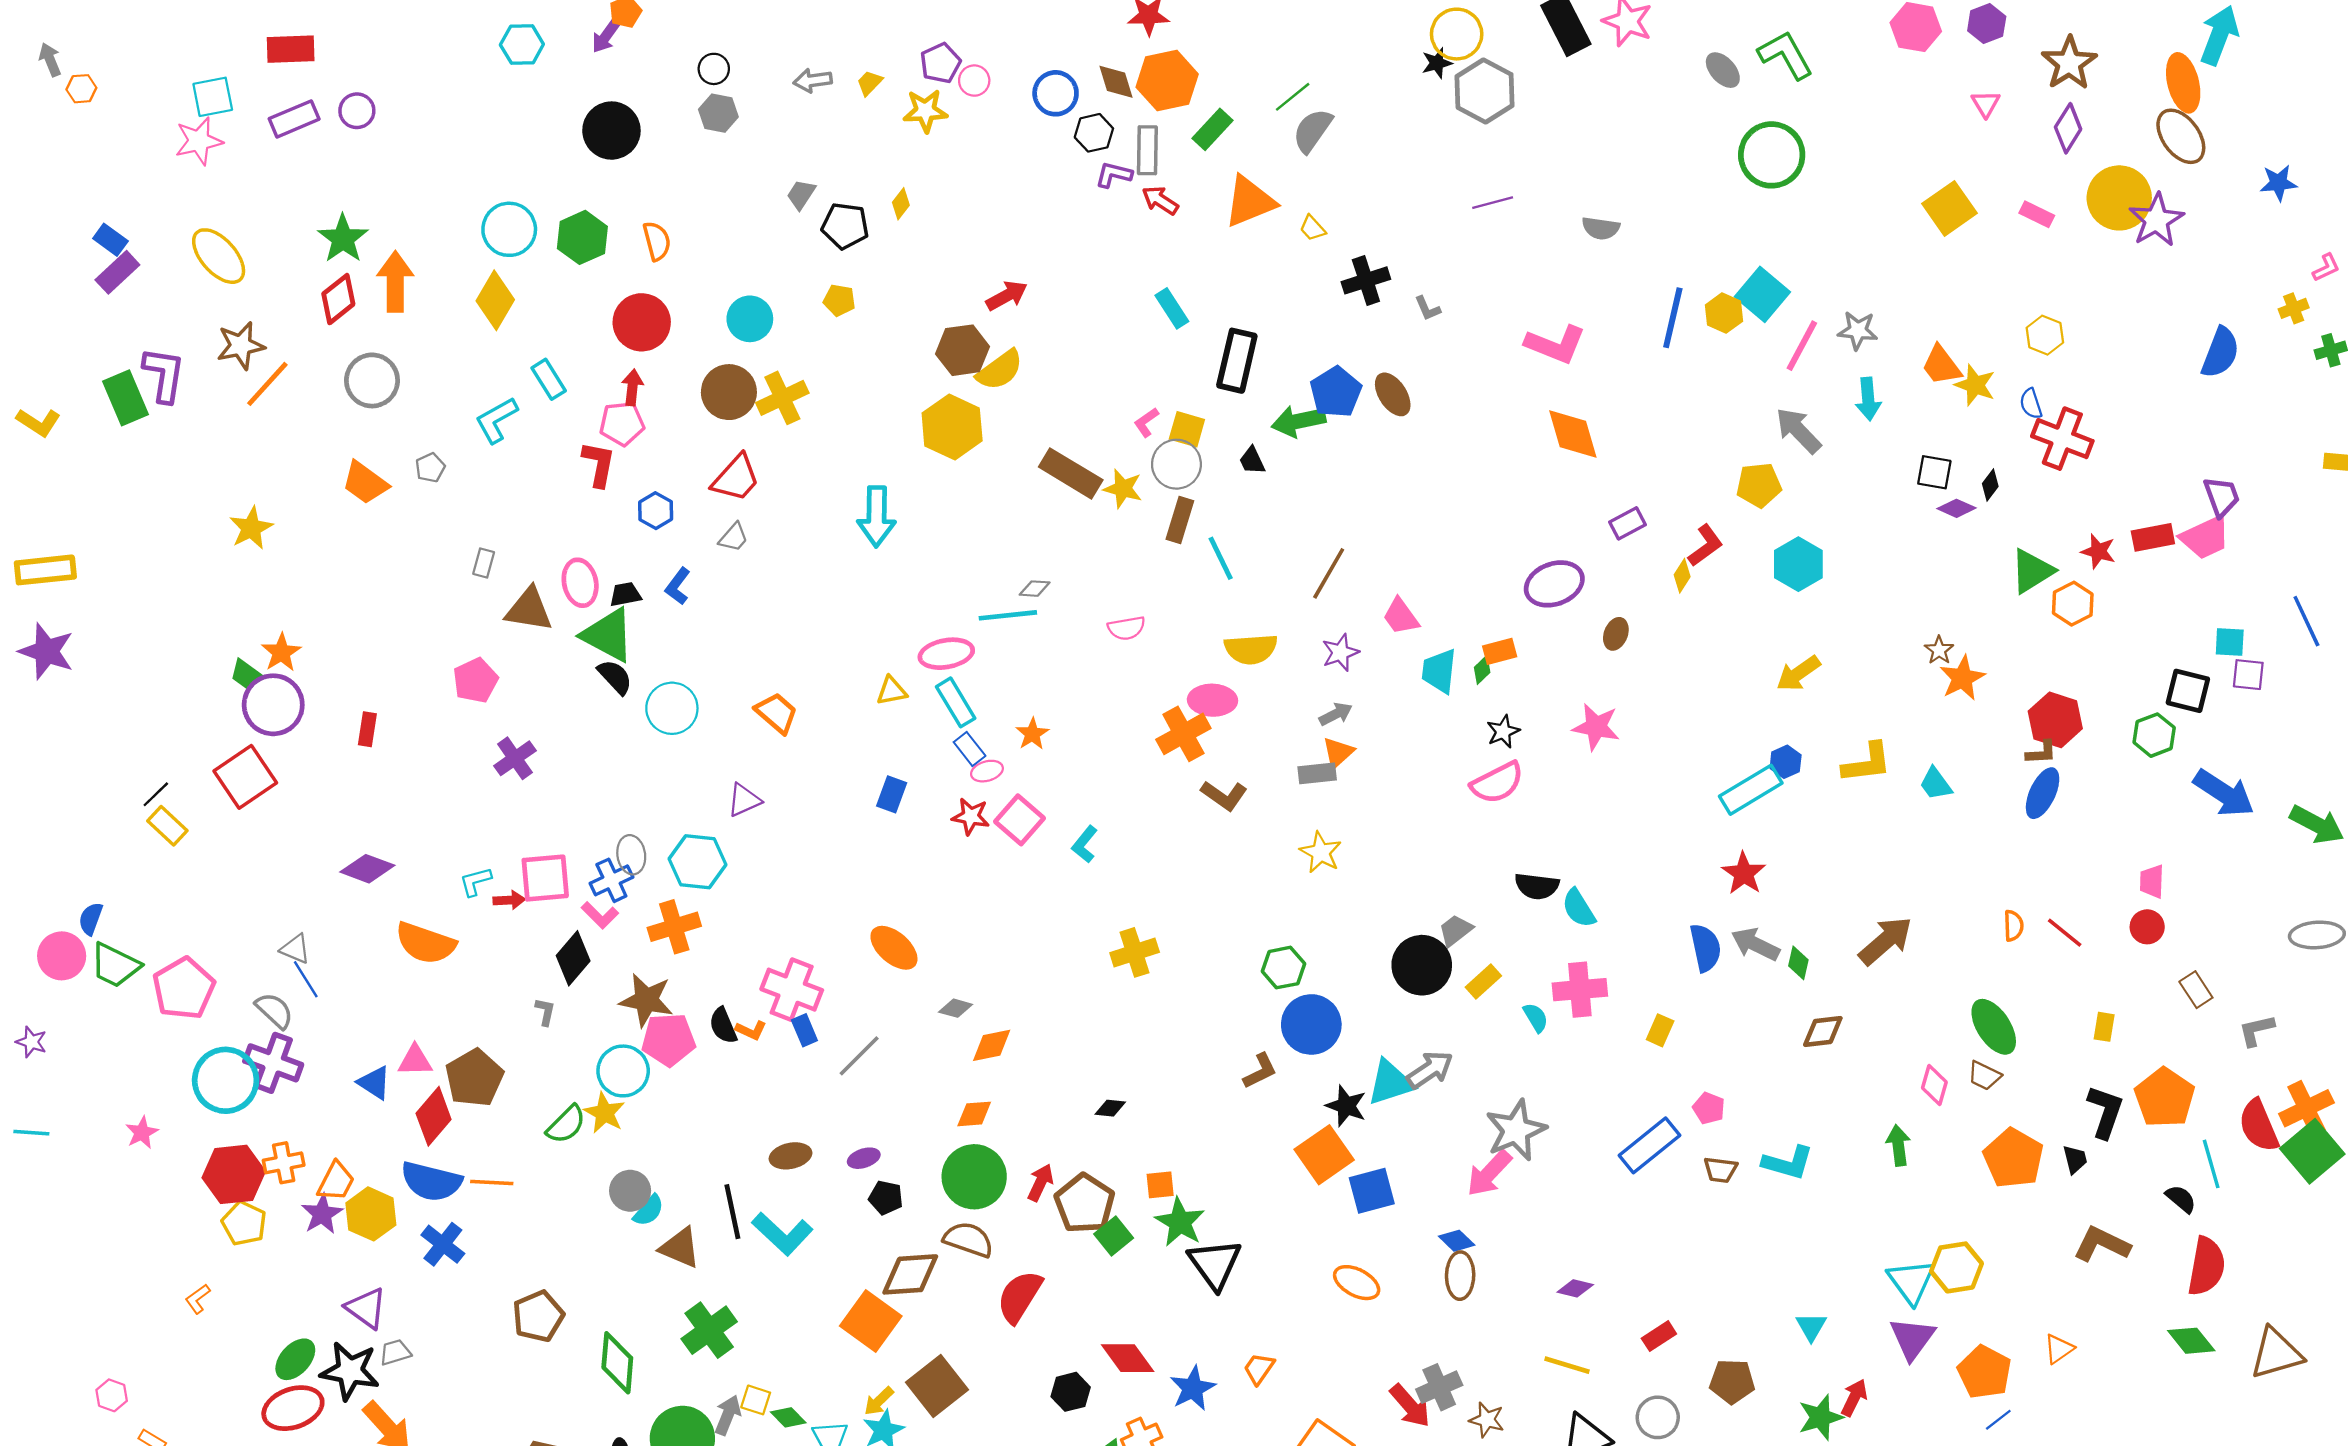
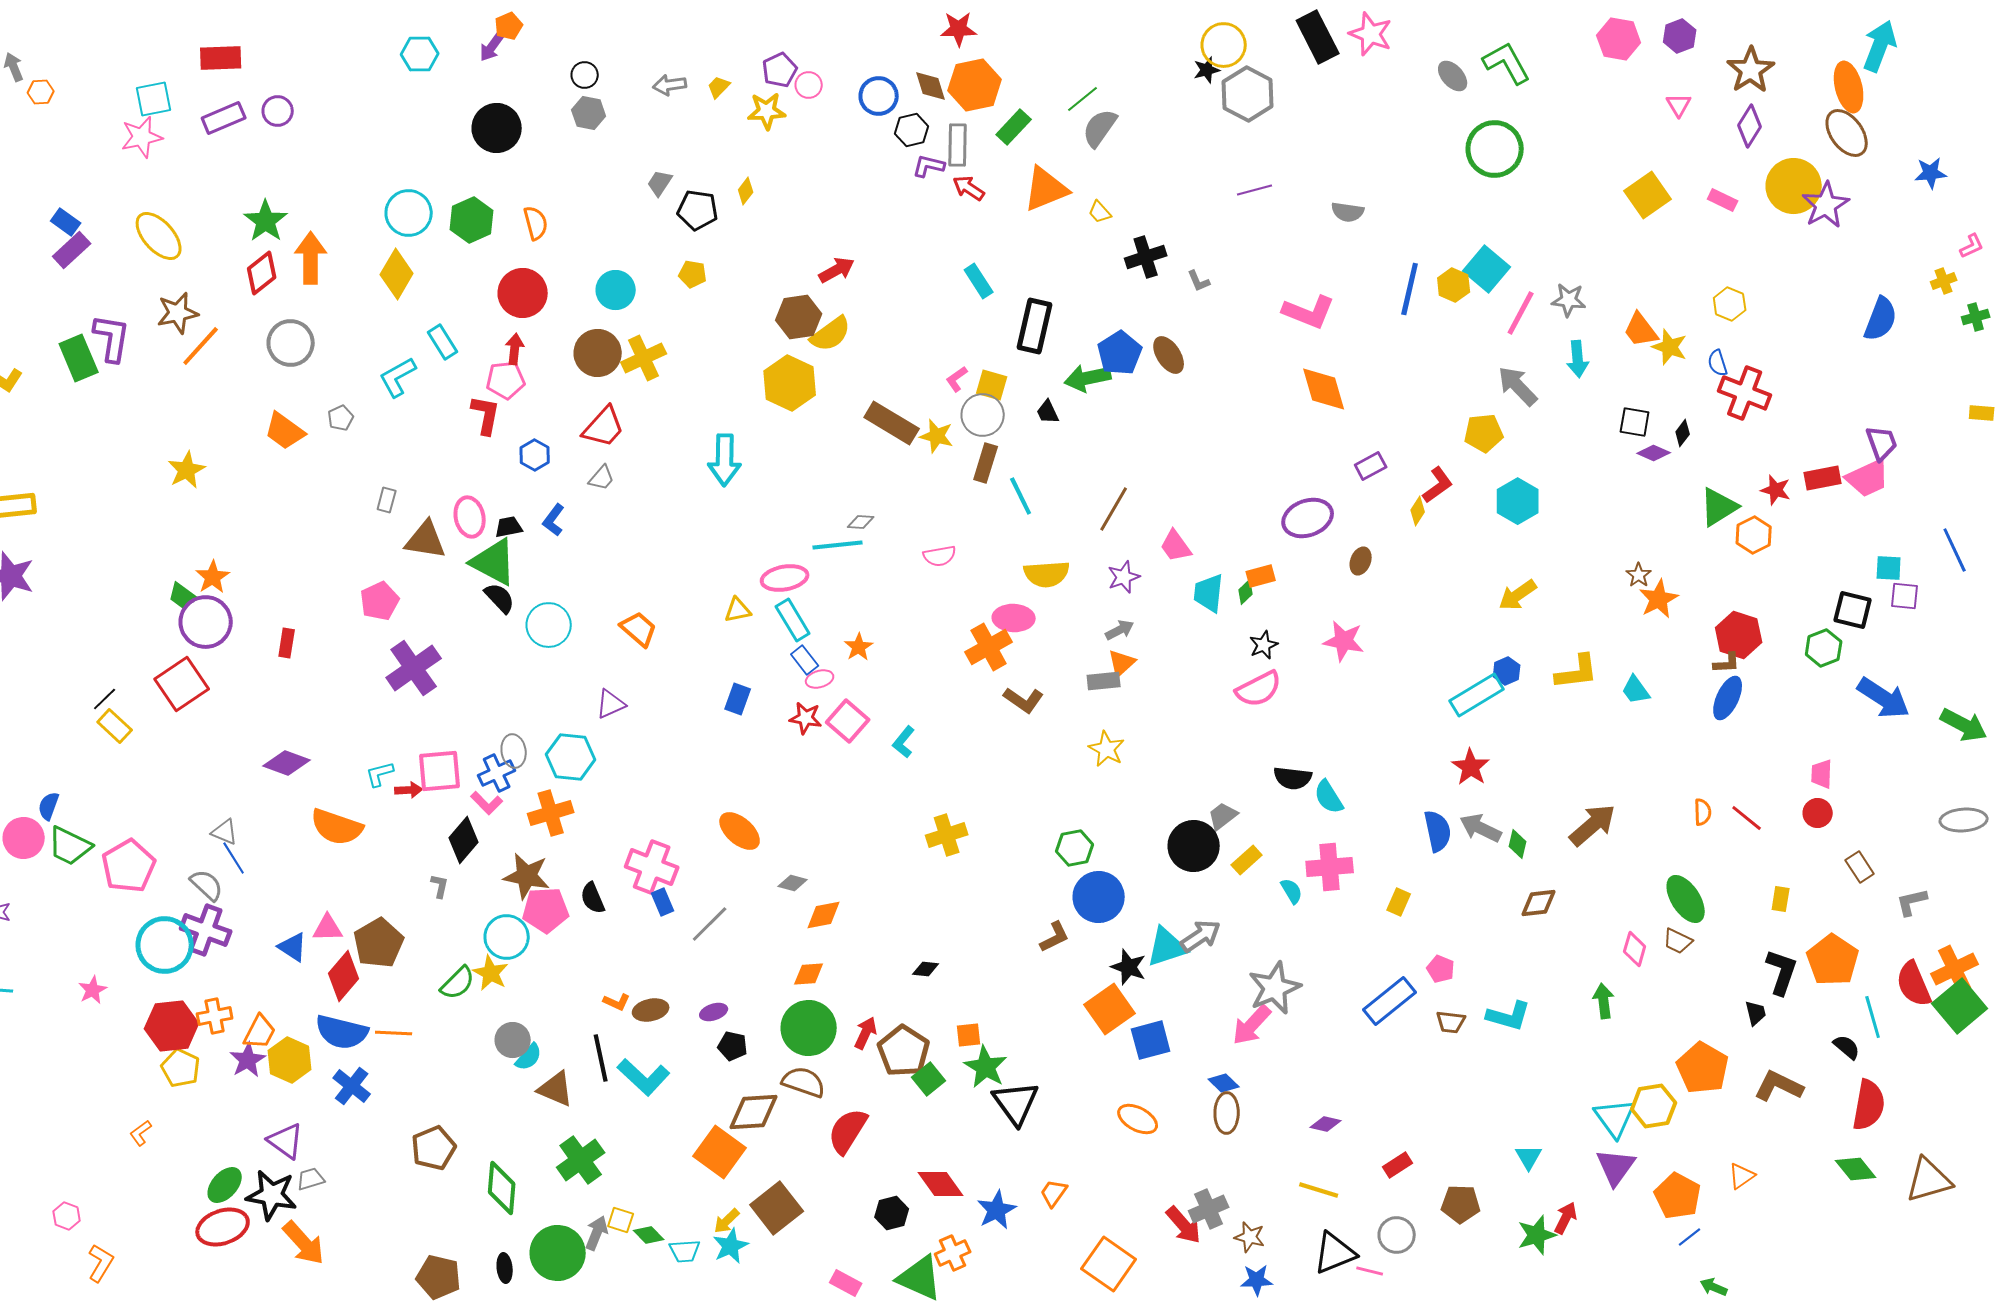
purple cross: (515, 758) -> (414, 668), size x1.5
orange L-shape: (751, 1030) -> (617, 1002), moved
orange pentagon: (2013, 1158) -> (1703, 1068), moved

